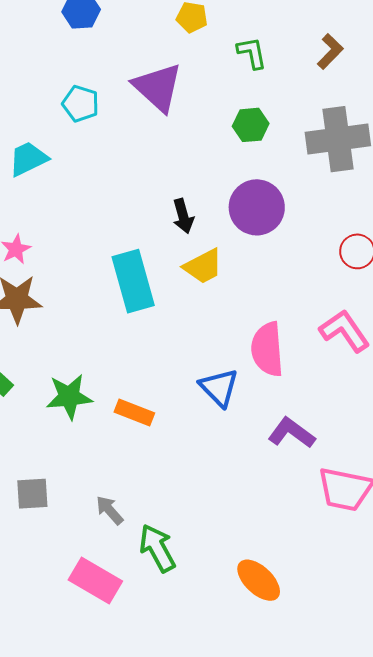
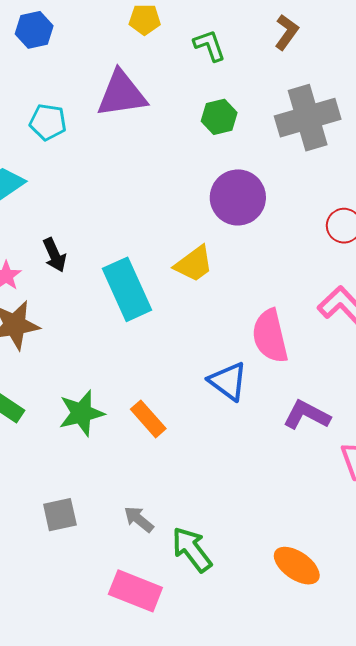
purple triangle: (158, 87) -> (122, 94), turned -42
black arrow: (183, 216) -> (54, 255), moved
orange rectangle: (134, 413) -> (148, 419), turned 36

